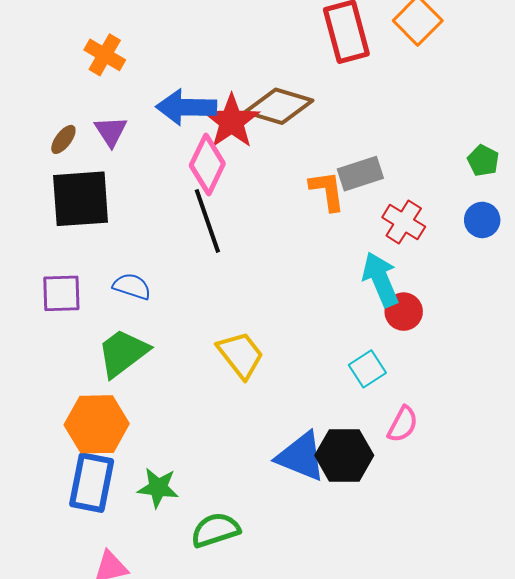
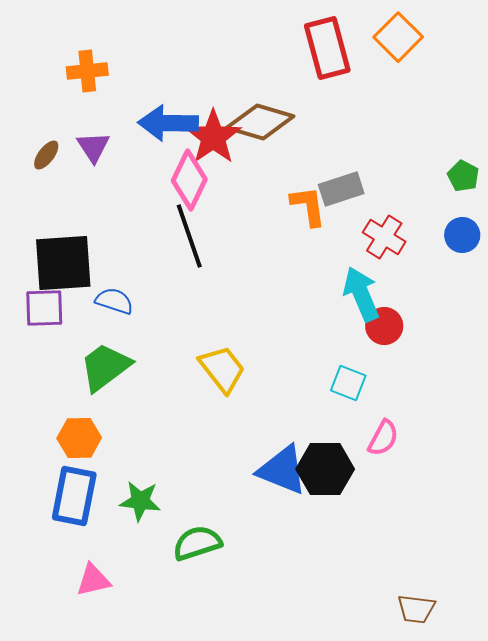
orange cross: (105, 55) -> (87, 71), turned -36
black square: (81, 199) -> (63, 263), moved
cyan square: (367, 369) -> (348, 383), turned -36
orange hexagon: (97, 424) -> (79, 438), size x0.7

